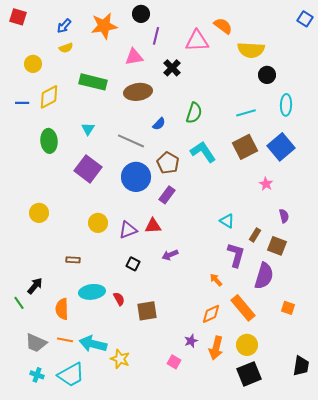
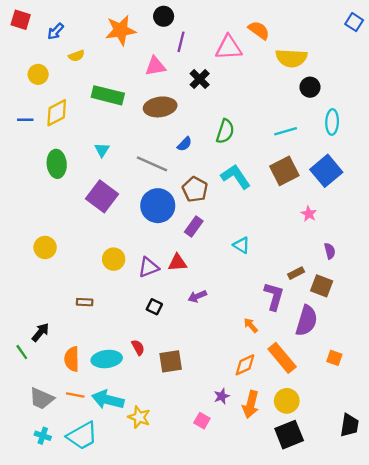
blue arrow: (64, 26) -> (56, 31), moved
cyan triangle: (227, 221) -> (241, 245), moved
brown rectangle: (255, 235) -> (296, 273), turned 32
cyan ellipse: (92, 292) -> (107, 359), moved

